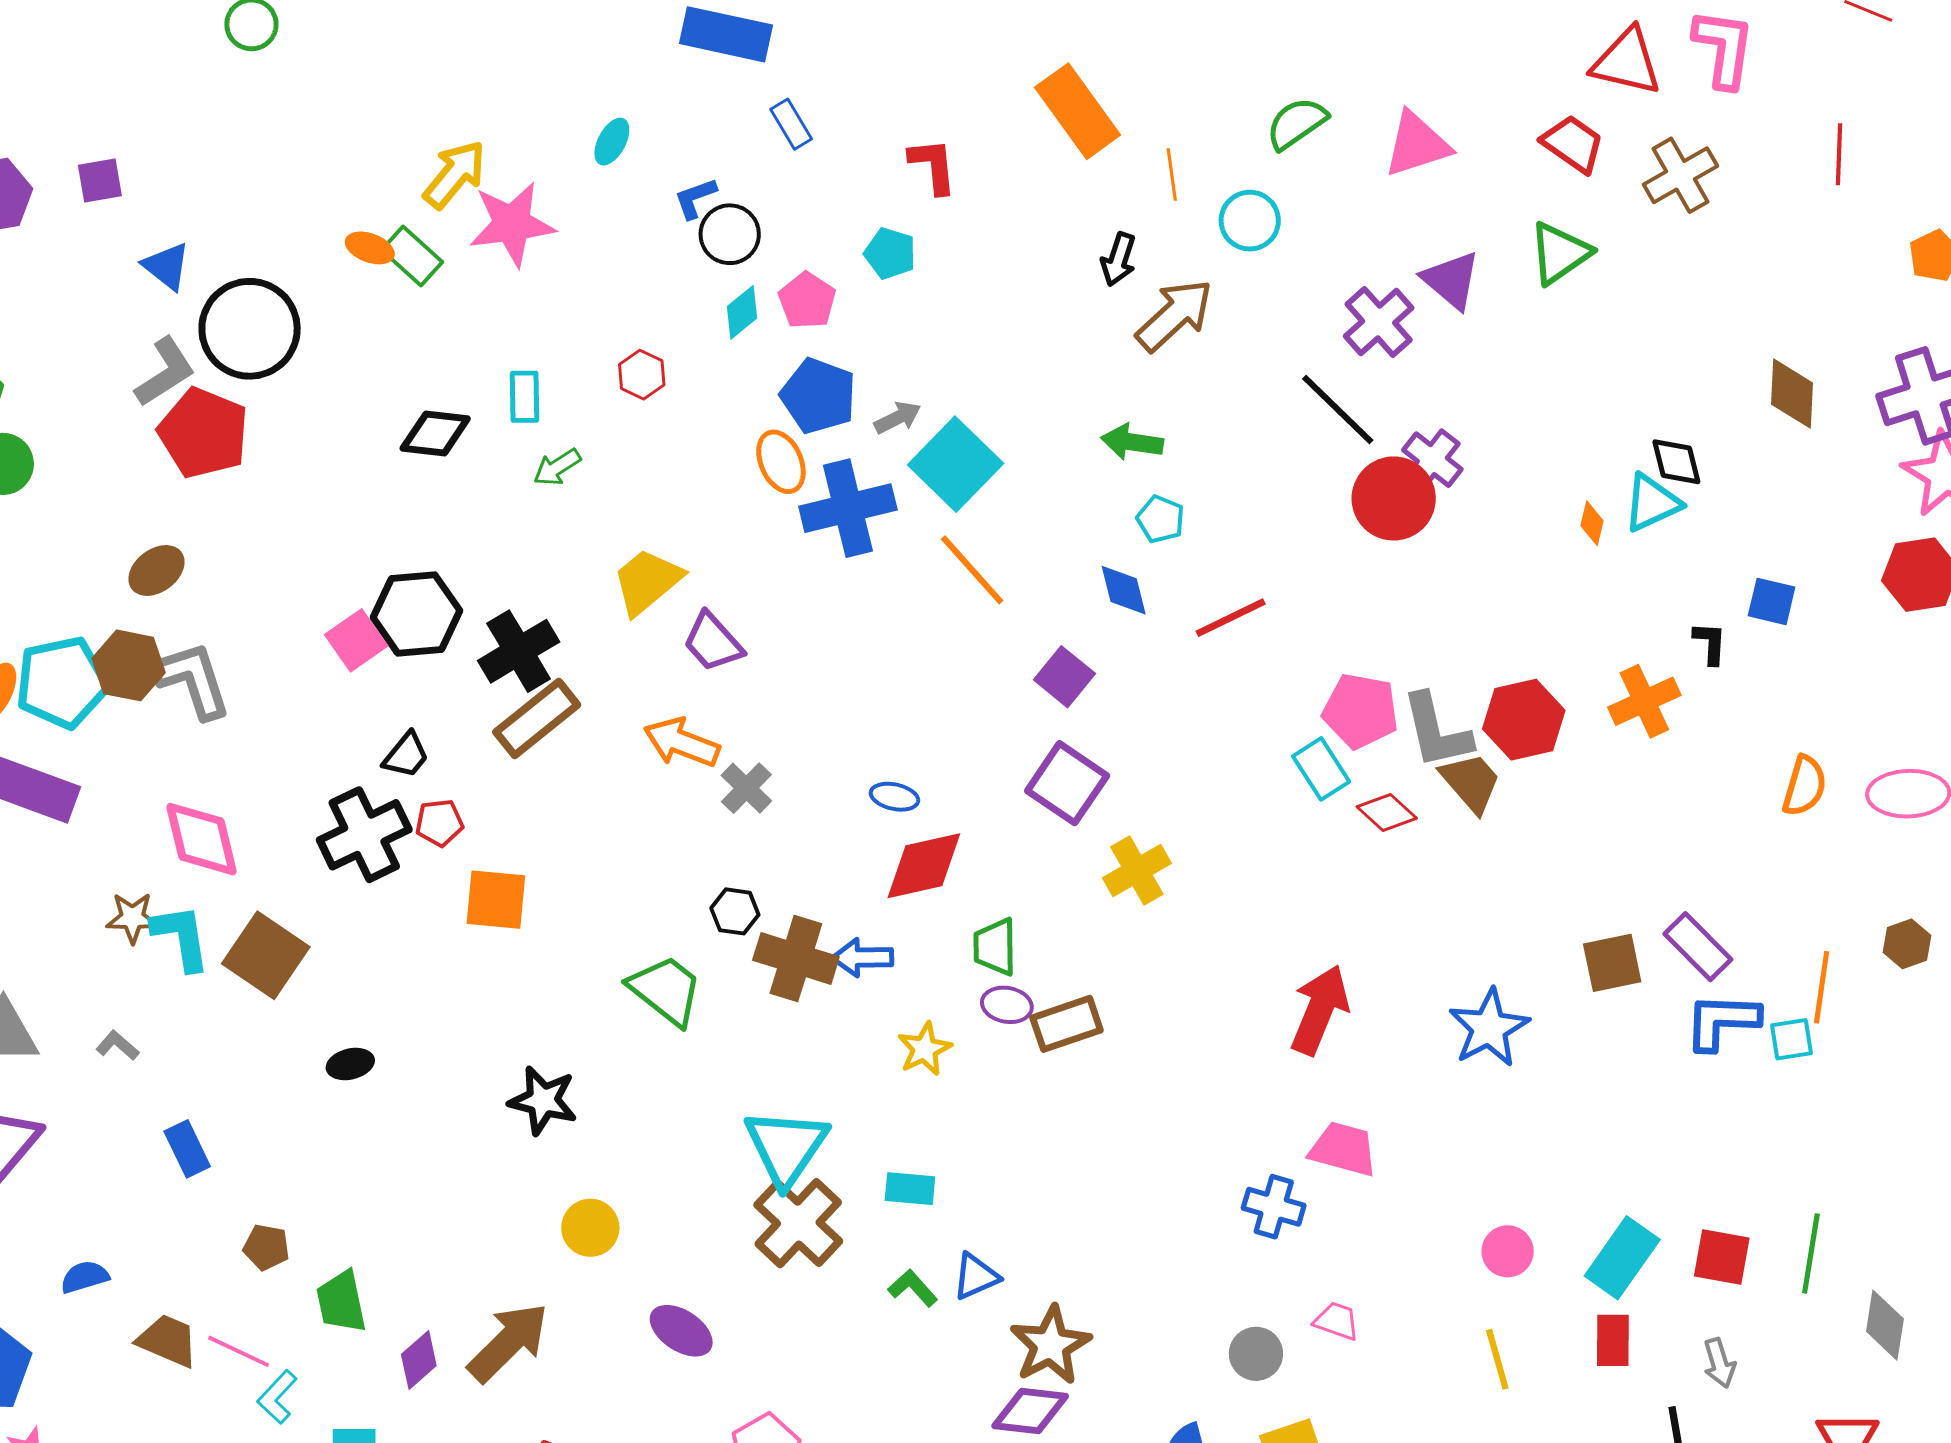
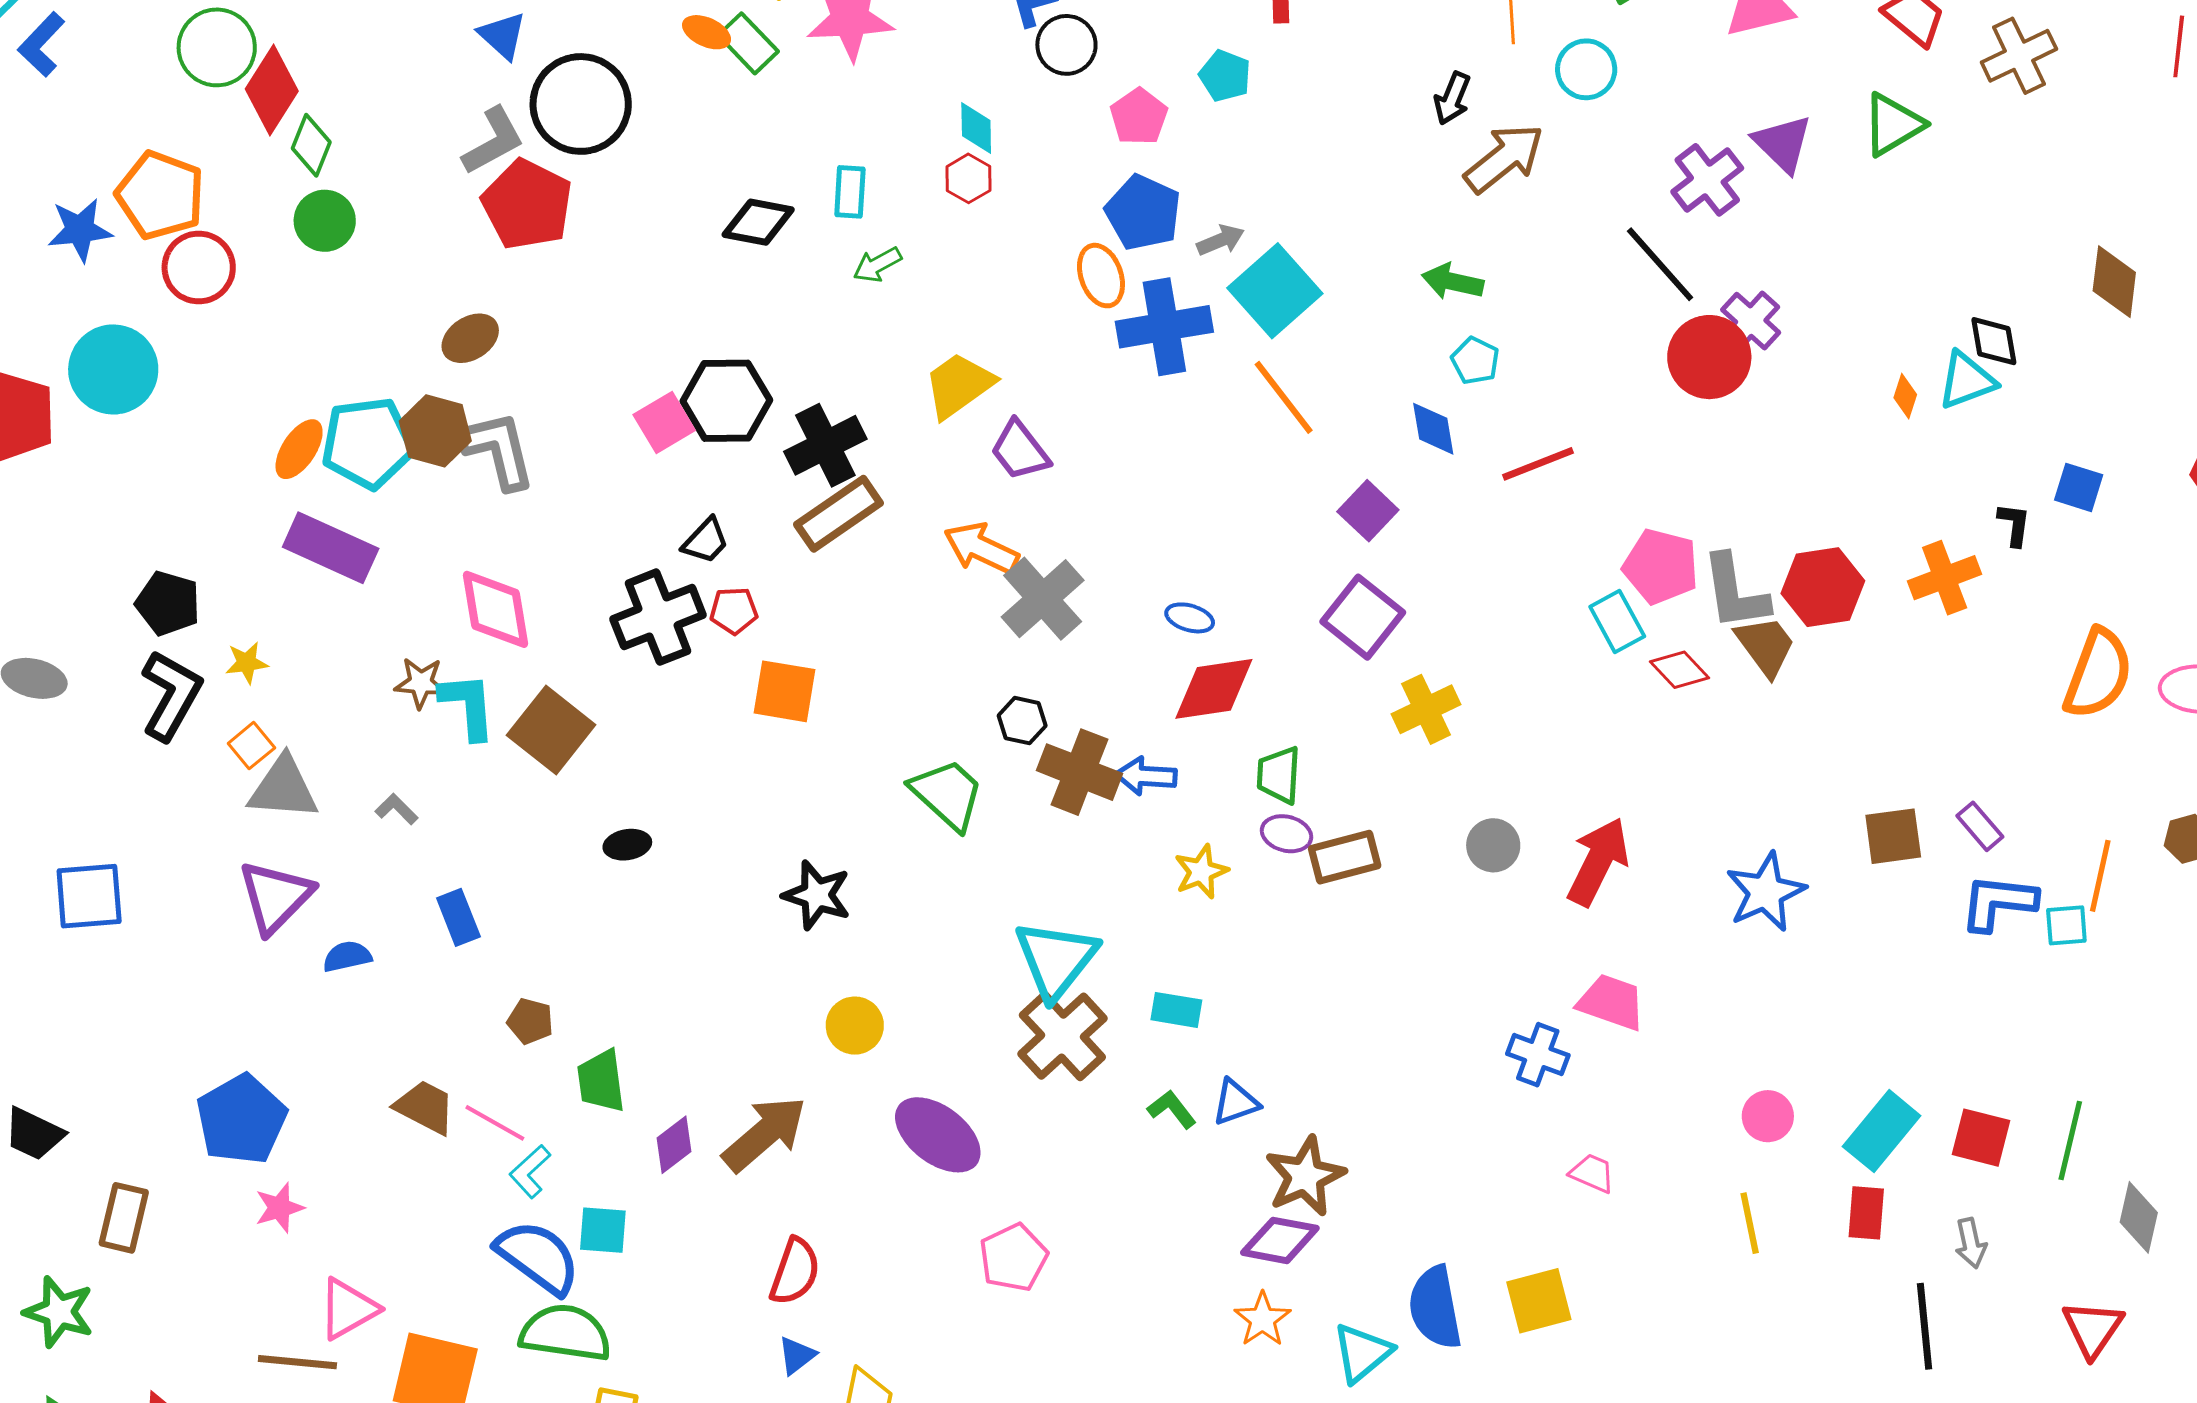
cyan diamond: (742, 312) -> (976, 128), moved, turned -56
orange semicircle: (1805, 786) -> (2098, 674), size x1.5
gray cross: (746, 788) -> (1043, 599), size x1.6
purple rectangle: (1698, 947) -> (1980, 826), size x0.7
blue semicircle: (85, 1277) -> (347, 956), moved
purple ellipse: (681, 1331) -> (938, 1135), size x1.4
gray circle: (1256, 1354) -> (1493, 845), moved

